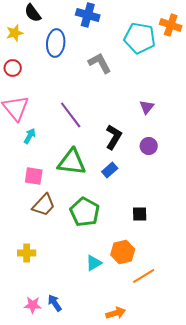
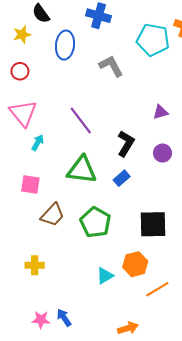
purple triangle: (147, 107) -> (160, 112), turned 35
pink square: (34, 176) -> (30, 184), moved
black square: (140, 214) -> (153, 224), size x1.8

